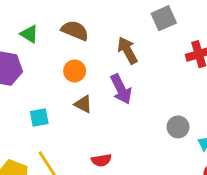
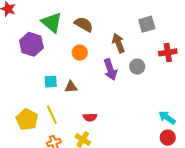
green triangle: (29, 34) -> (52, 23), size x1.6
brown triangle: (83, 104) -> (71, 87), moved, turned -40
gray circle: (178, 127) -> (137, 67), moved

